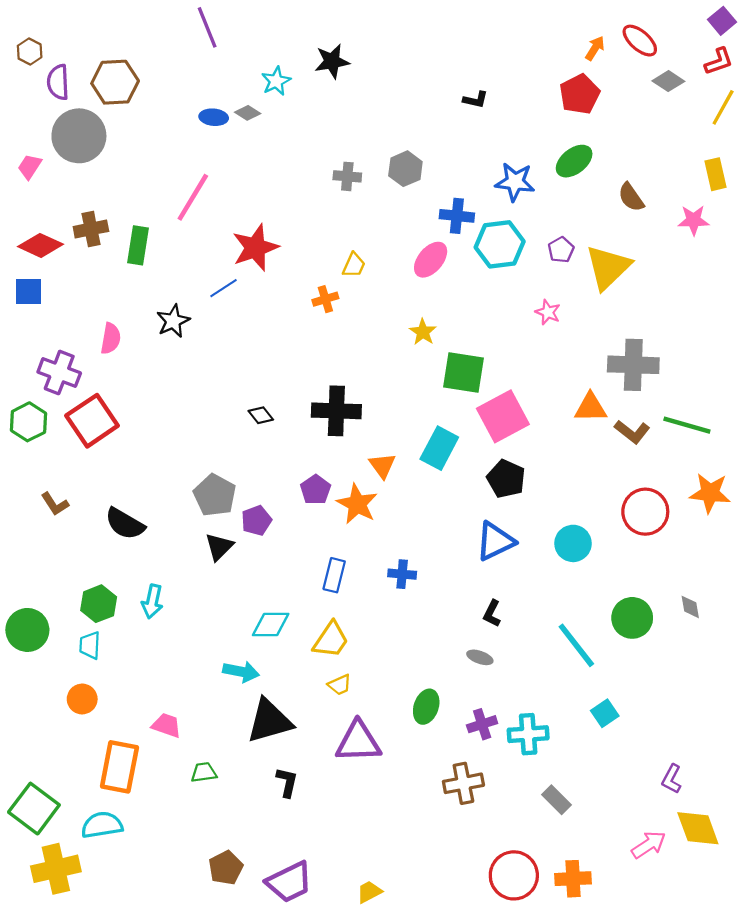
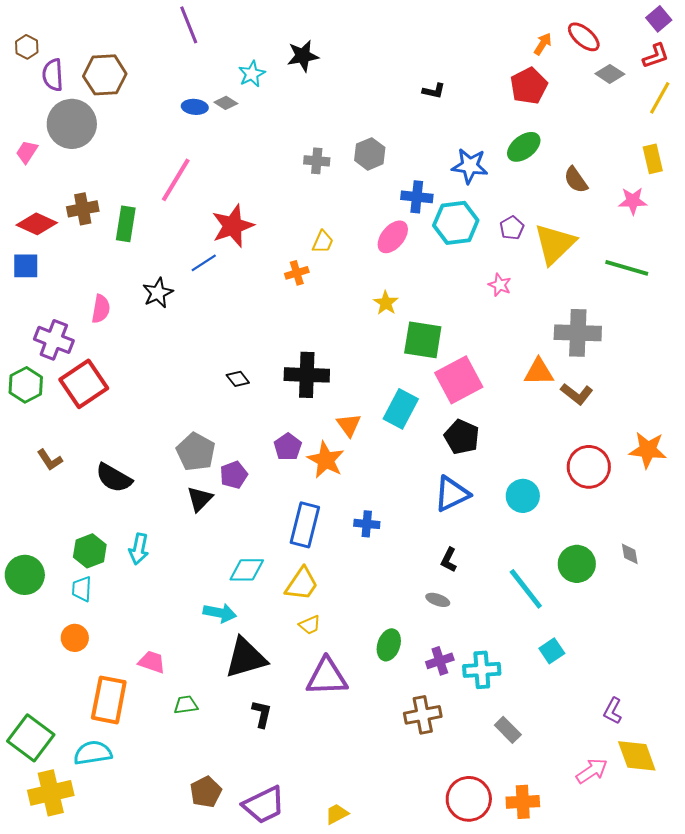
green line: (687, 425) -> (627, 268), moved
blue rectangle: (334, 575) -> (305, 525), size x1.4

